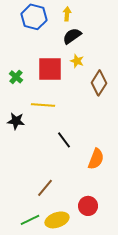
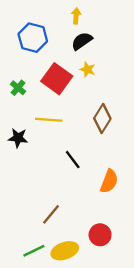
blue hexagon: (34, 17) -> (33, 38), moved
red square: (50, 69) -> (57, 79), turned 36
brown diamond: (99, 83) -> (102, 119), moved

